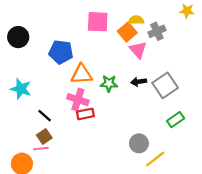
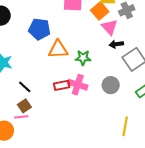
black arrow: (139, 82) -> (116, 44), moved
pink cross: (78, 100) -> (78, 85), moved
gray circle: (139, 143) -> (111, 85), moved
yellow line: (155, 159) -> (125, 126), turned -42

